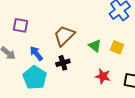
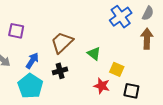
yellow square: (117, 47) -> (117, 69), moved
blue arrow: (36, 53) -> (32, 61), turned 70

